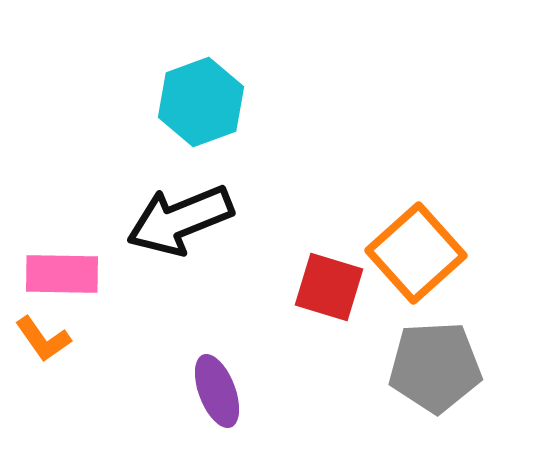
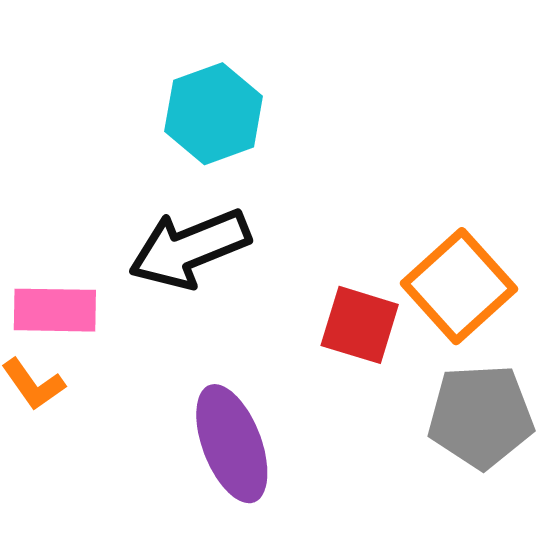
purple ellipse: (217, 391) -> (232, 444), size x1.4

